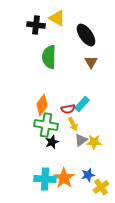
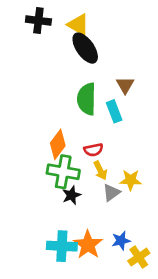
black cross: (36, 25) -> (38, 21), moved
black ellipse: (86, 35) -> (85, 48), moved
green semicircle: (49, 57) -> (87, 99), moved
cyan rectangle: (82, 104) -> (114, 111), moved, turned -63
yellow star: (94, 142) -> (131, 180), moved

